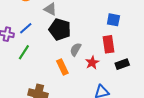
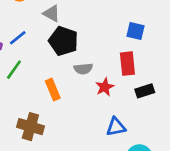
gray semicircle: (76, 49) -> (83, 69), turned -128
orange rectangle: (62, 67) -> (53, 89), moved

